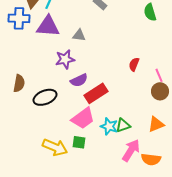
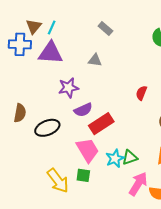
gray triangle: (79, 35) -> (95, 60), moved
pink trapezoid: (83, 118) -> (88, 150), turned -85
cyan star: (109, 126) -> (115, 158), turned 30
yellow arrow: (55, 147) -> (58, 181), turned 30

